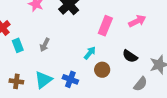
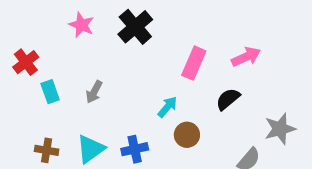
black semicircle: (130, 56) -> (228, 99), moved, turned 105
blue cross: (70, 79) -> (135, 149), turned -35

